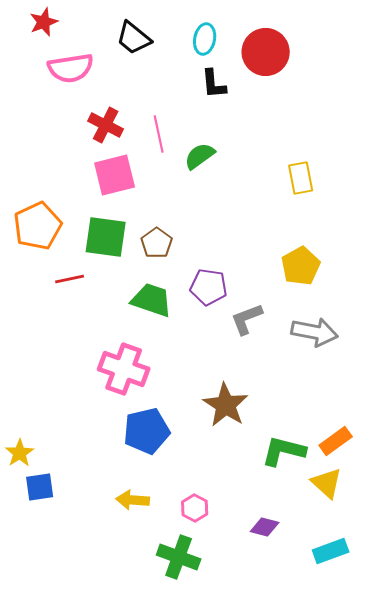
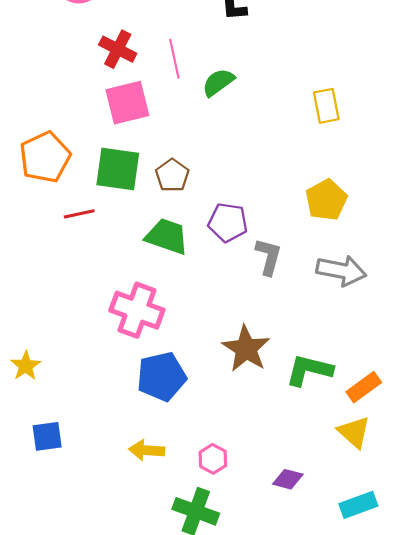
gray L-shape: (247, 319) -> (269, 257), turned 126
green L-shape: (284, 451) -> (309, 370), moved
yellow star: (20, 453) -> (26, 366), moved

